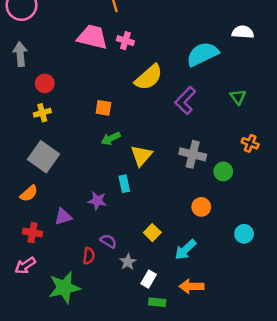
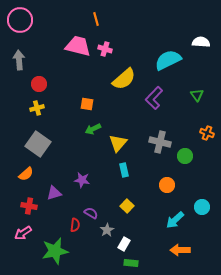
cyan rectangle: (124, 184) -> (124, 170), moved
cyan arrow: (185, 250) -> (175, 220), moved
orange arrow: (191, 286) -> (180, 250), moved

